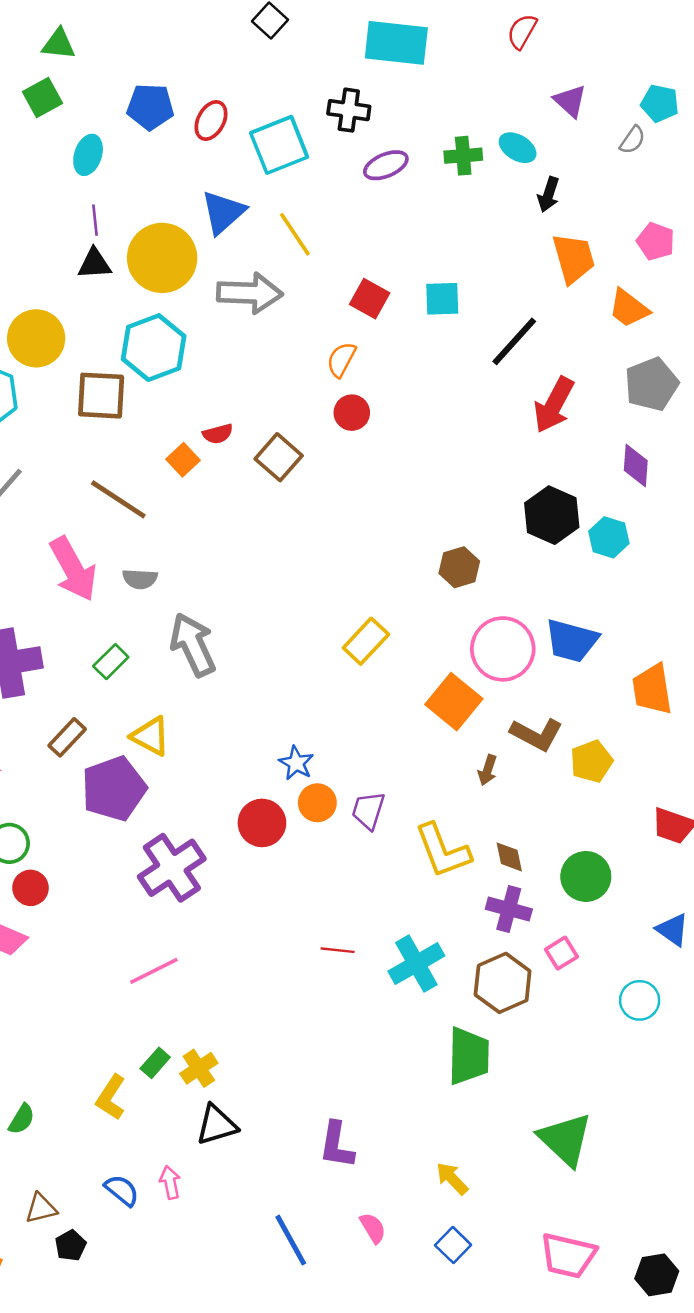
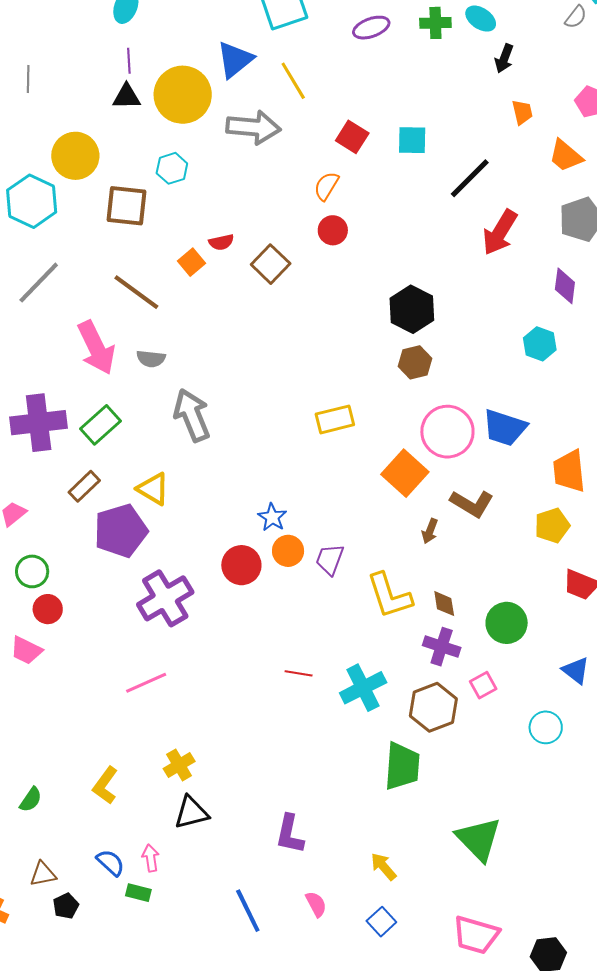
orange trapezoid: (574, 258) -> (522, 112), size x0.6
cyan hexagon: (154, 348) -> (172, 168), size x0.6
black hexagon: (552, 515) -> (412, 309), moved
yellow rectangle: (366, 641) -> (335, 419), turned 30
green rectangle: (111, 662) -> (100, 425), moved, size x1.4
yellow pentagon: (591, 761) -> (552, 526), moved
green rectangle: (155, 1063) -> (138, 893), moved, turned 60

